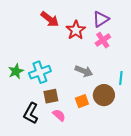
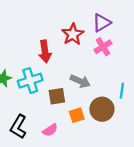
red arrow: (50, 19) -> (45, 51), moved, turned 42
brown square: (51, 96) -> (57, 96), moved
pink semicircle: (59, 115) -> (50, 130), turned 104

